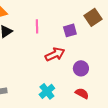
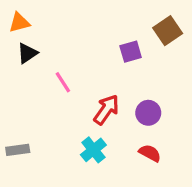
pink line: (37, 26) -> (63, 82), moved, turned -32
red arrow: (55, 54) -> (106, 110), moved, turned -30

